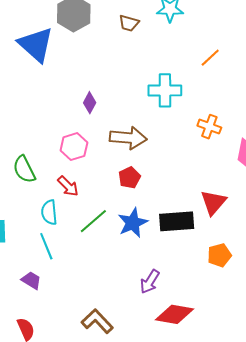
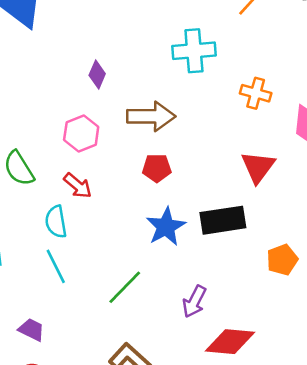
red pentagon: (129, 178) -> (157, 168), turned 30
red triangle: (213, 202) -> (258, 167), moved
green line: (93, 221) -> (125, 287), moved
purple trapezoid: (31, 280) -> (32, 330), moved

